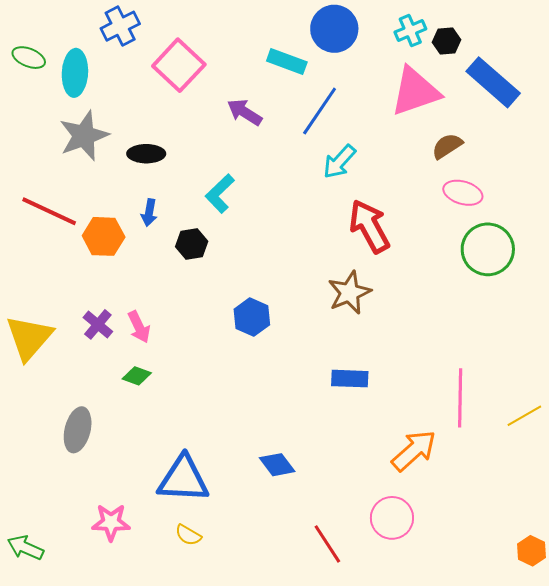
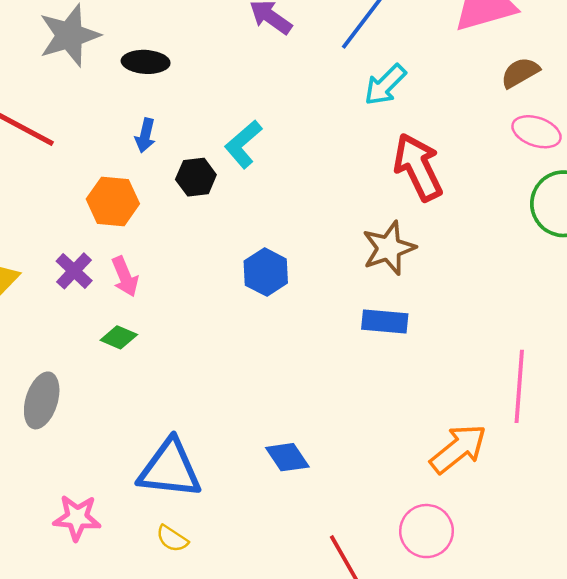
cyan L-shape: (220, 194) -> (243, 144), moved
orange hexagon: (104, 236) -> (113, 201), moved
blue rectangle: (350, 379) -> (385, 321), moved

